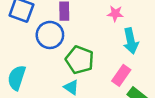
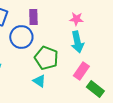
cyan arrow: (131, 41) -> (77, 42), moved

